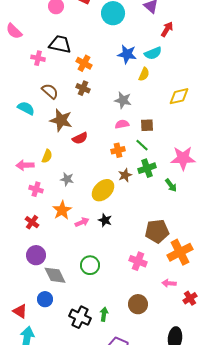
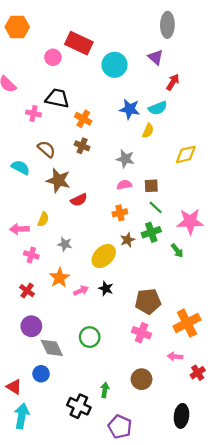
green line: (142, 145) -> (156, 207), moved
brown pentagon: (157, 231) -> (148, 301), moved
black cross: (80, 317) -> (79, 406), moved

